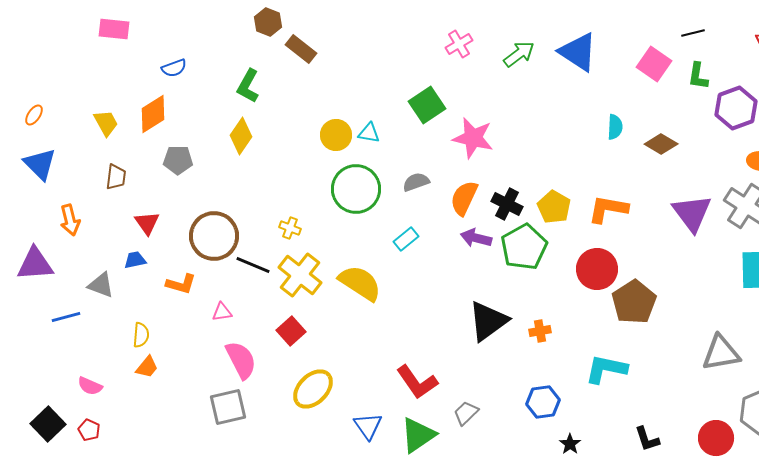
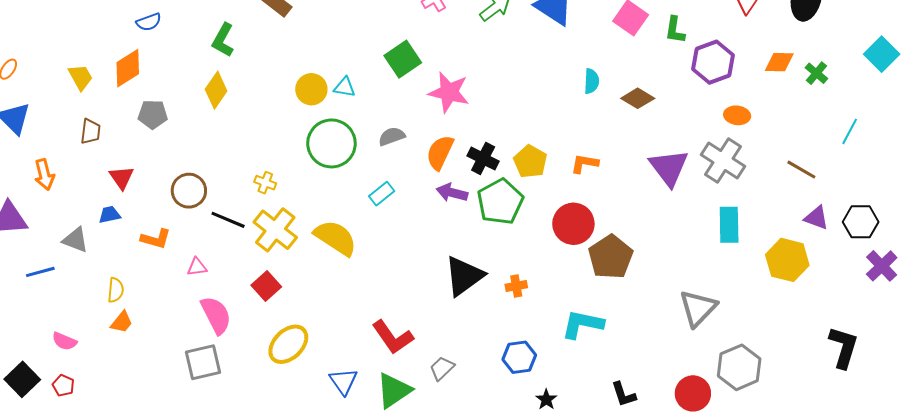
orange L-shape: (608, 209) -> (584, 164), size x0.7
brown circle: (214, 236) -> (189, 191), size x0.7
gray triangle: (721, 353) -> (698, 308), turned -36

